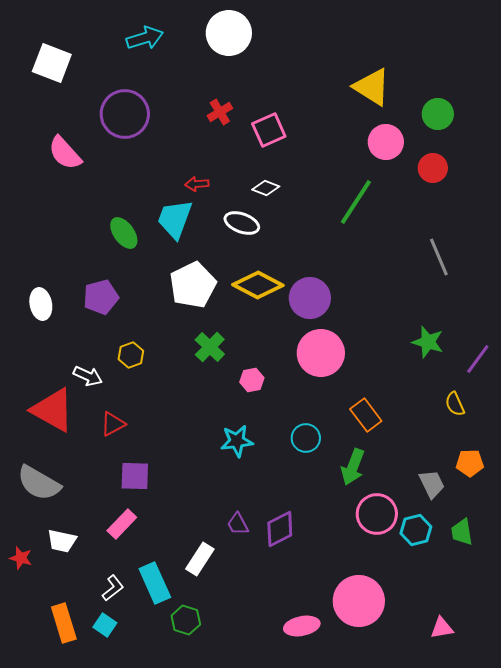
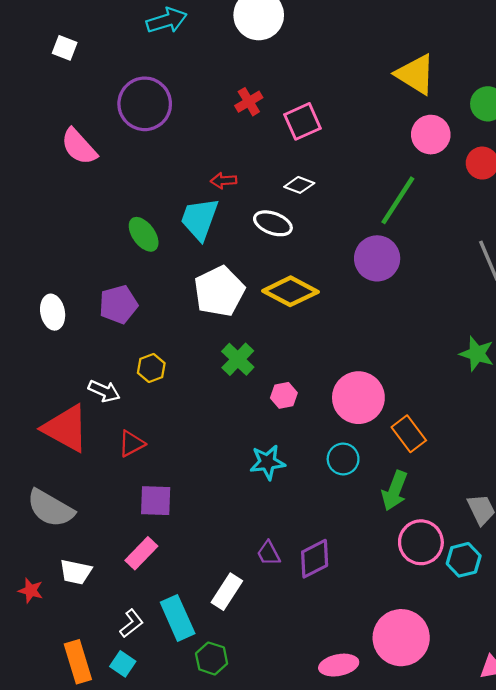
white square: (52, 63) -> (65, 48), size x0.6
purple circle: (310, 298) -> (377, 258), moved
pink circle: (321, 353) -> (358, 398), moved

